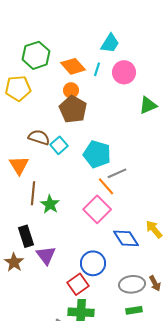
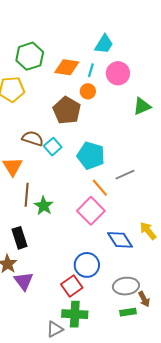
orange diamond: (73, 66) -> (67, 67), turned -40
orange circle: (71, 90) -> (88, 91), moved
gray line: (117, 173) -> (125, 175), moved
purple triangle: (46, 255) -> (24, 281), moved
brown arrow: (155, 283) -> (144, 299), moved

